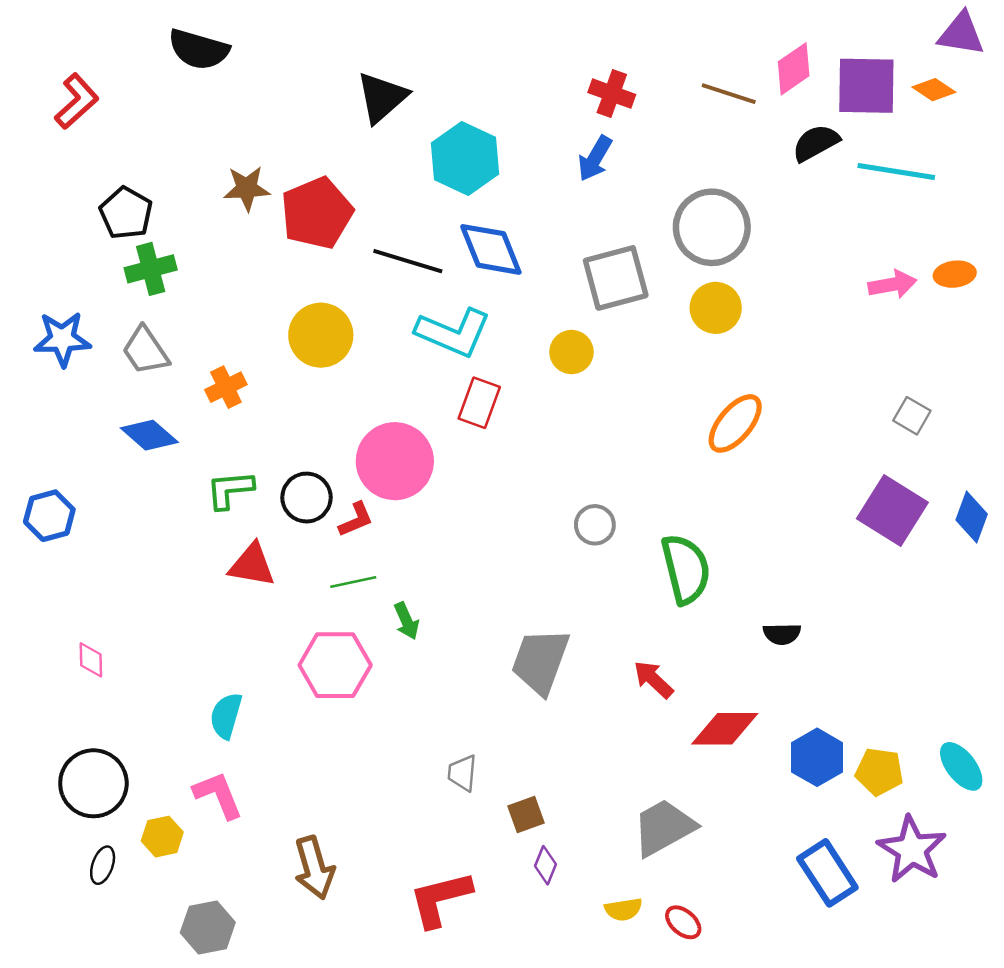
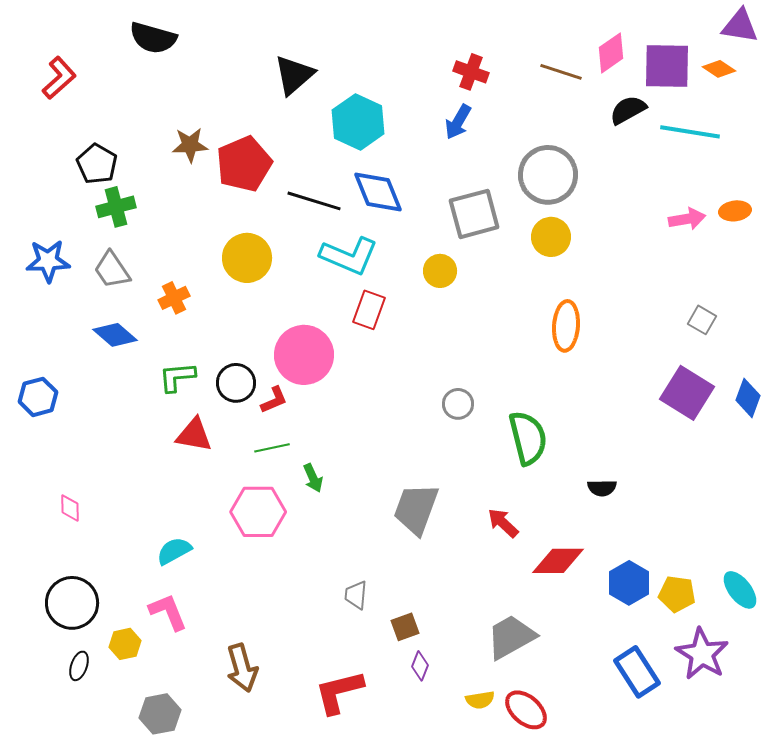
orange ellipse: (735, 423) -> (566, 326), turned -36
cyan semicircle: (226, 716) -> (174, 551), turned 45
red ellipse: (683, 922) -> (526, 710), size x1.5

